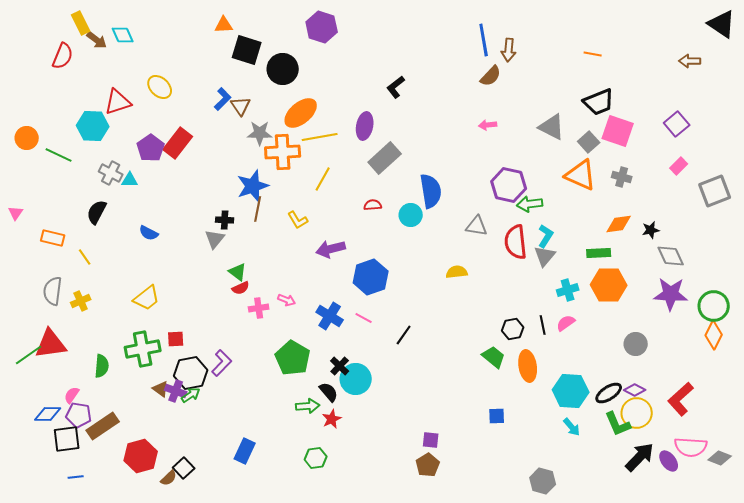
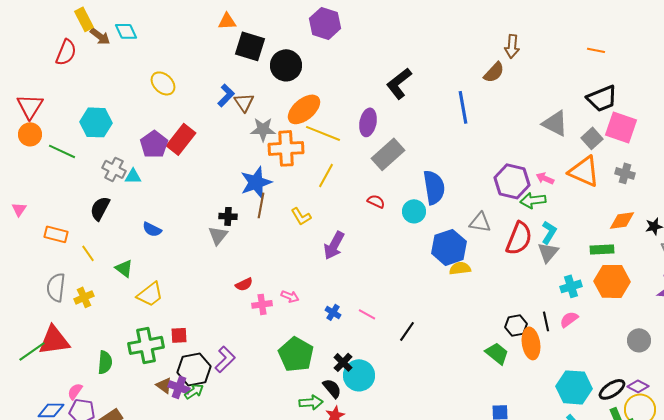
blue line: (484, 40) -> (463, 107), moved
black L-shape: (396, 87) -> (399, 83), size x1.4
red triangle: (118, 102) -> (30, 106), moved, turned -40
pink arrow: (488, 125) -> (545, 178), moved, turned 30
yellow line: (320, 137) -> (323, 133), turned 32
red semicircle: (373, 205) -> (376, 201), turned 30
red semicircle: (516, 242) -> (519, 238), turned -152
purple arrow: (331, 249) -> (334, 245), turned -48
green triangle: (238, 272) -> (124, 268), moved
blue hexagon: (371, 277) -> (449, 247), moved
blue cross: (330, 316) -> (333, 312), size x0.6
orange ellipse: (528, 366) -> (531, 343), moved

